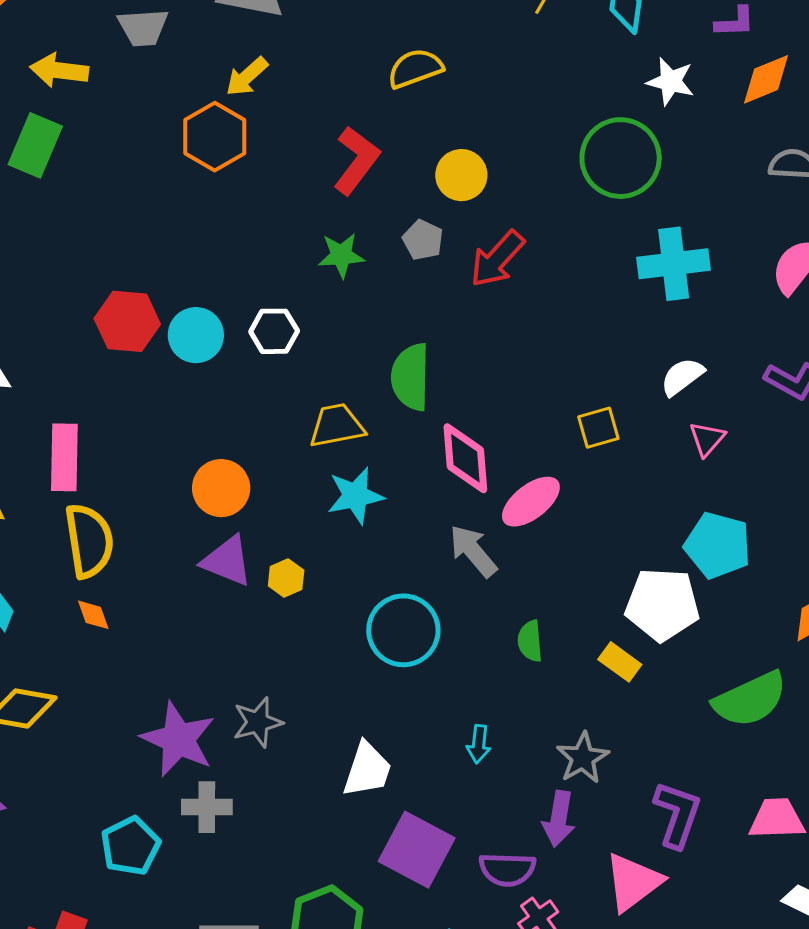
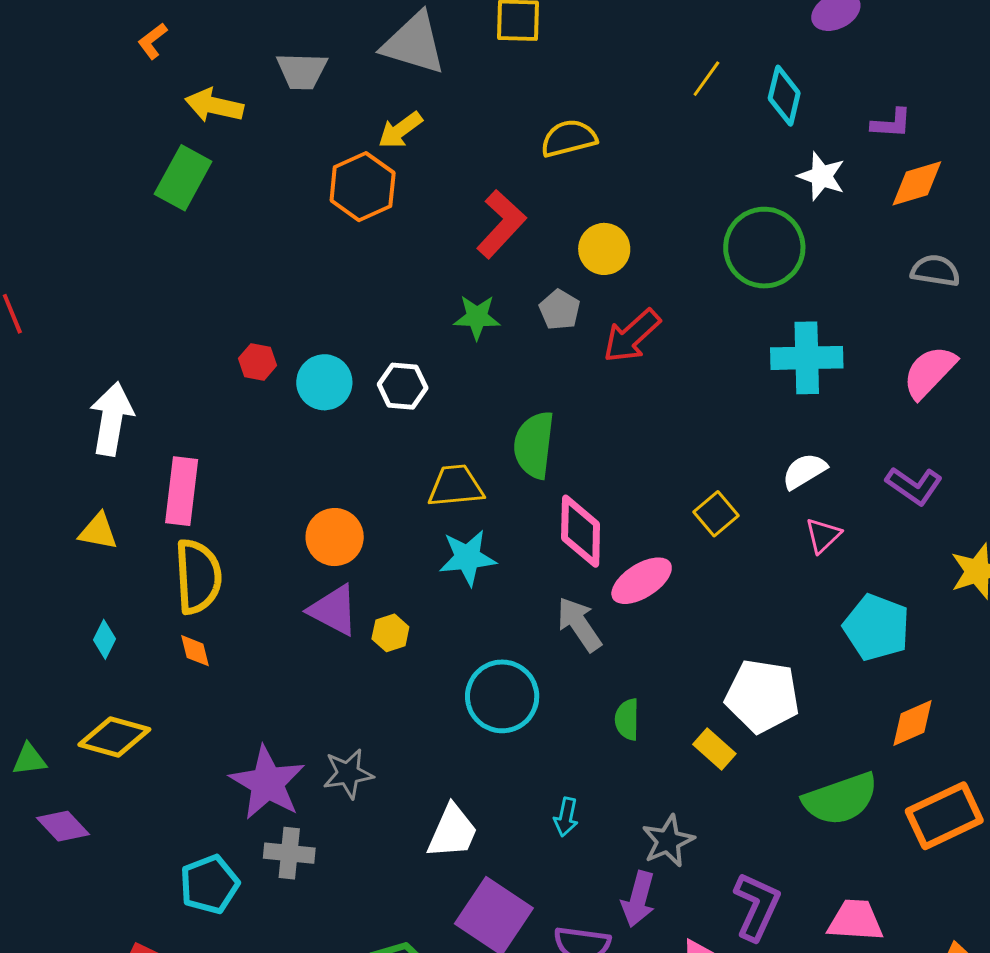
red hexagon: (127, 321) -> (257, 362), size x0.6
yellow square: (598, 428) -> (716, 514), turned -30
cyan pentagon: (718, 545) -> (877, 627), moved

